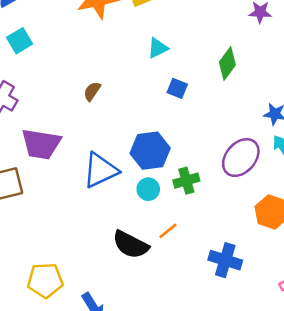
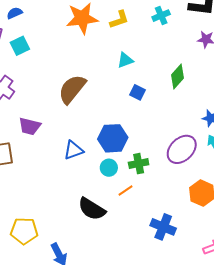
brown semicircle: (92, 91) -> (72, 89), size x2.0
purple trapezoid: (41, 144) -> (30, 126), size x0.7
blue triangle: (100, 170) -> (73, 150), size x0.7
orange line: (168, 231) -> (126, 191), moved

